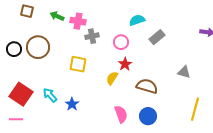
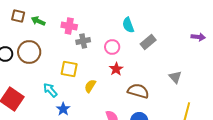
green arrow: (57, 16) -> (38, 21), moved
cyan semicircle: (137, 20) -> (128, 25), turned -91
gray triangle: (184, 72) -> (175, 77), turned 32
yellow semicircle: (112, 78) -> (90, 86), moved
cyan arrow: (50, 95) -> (50, 90), moved

